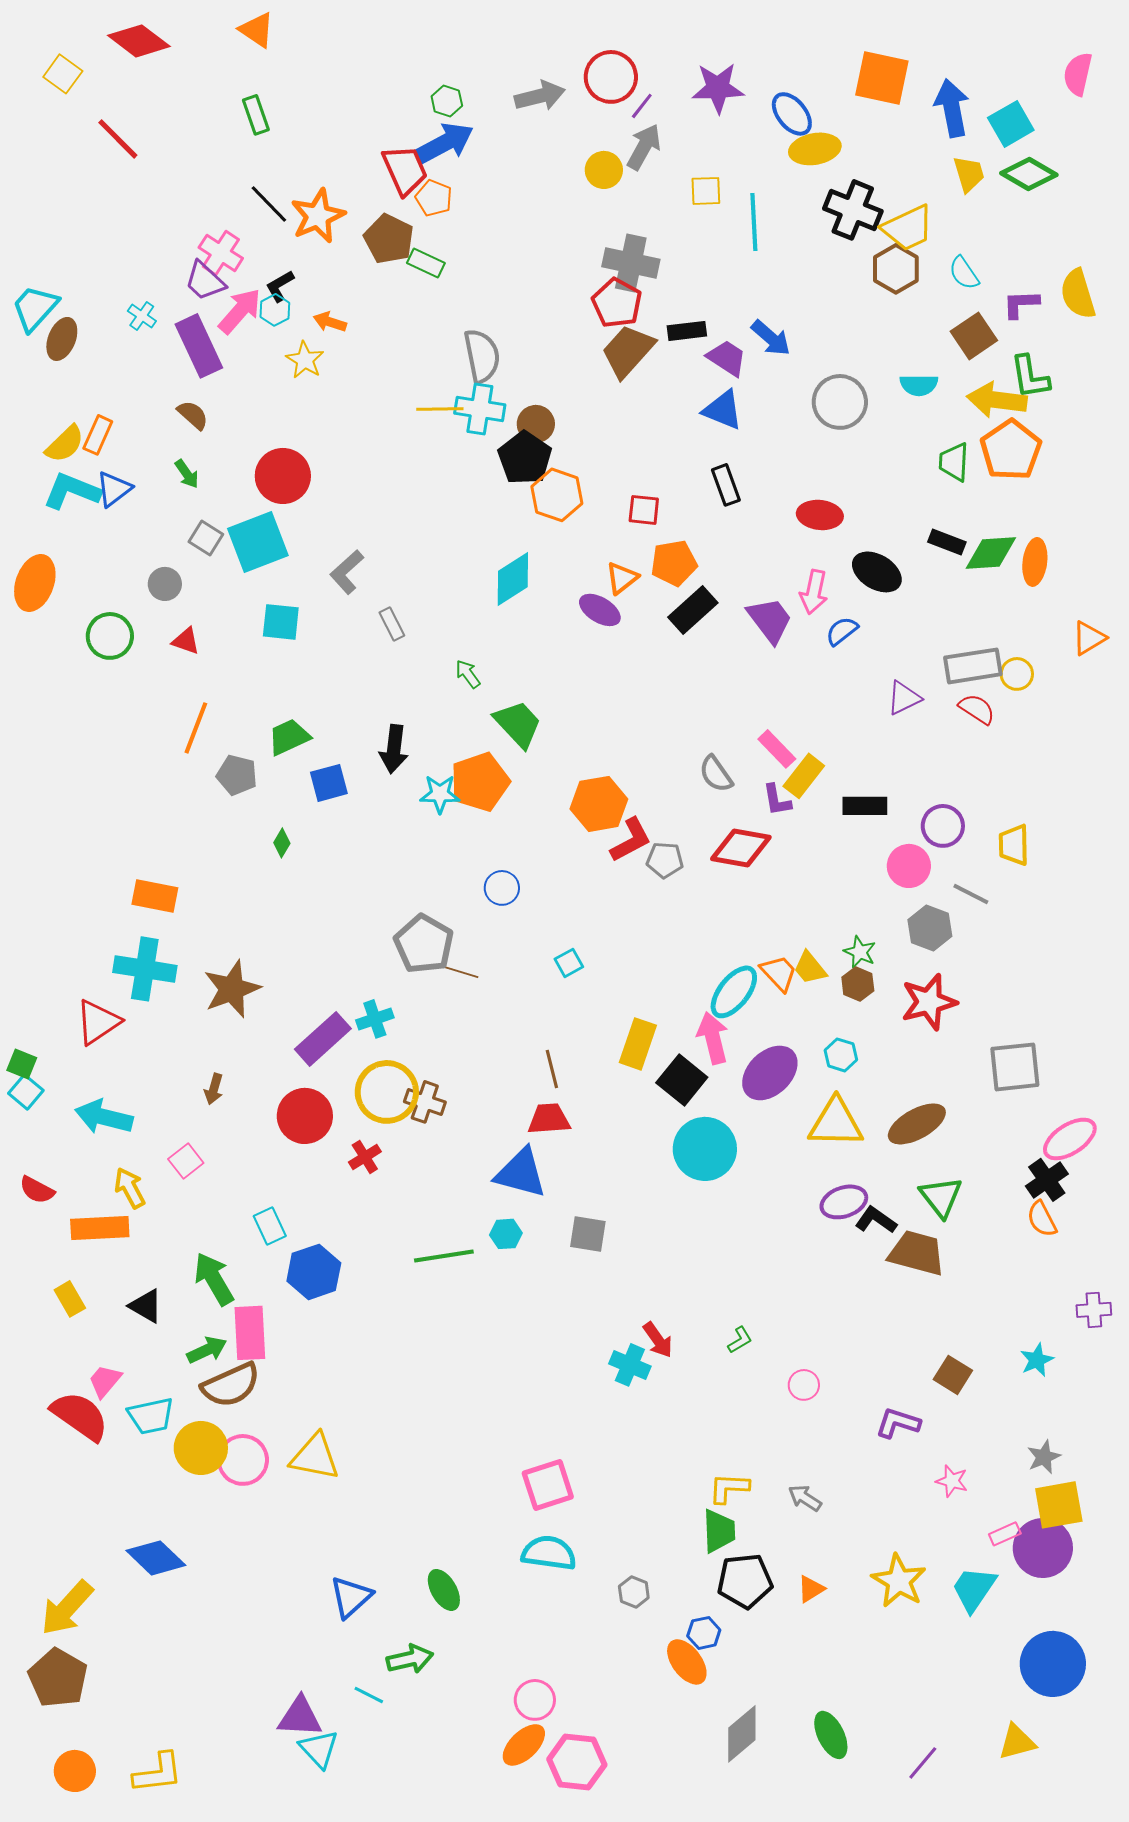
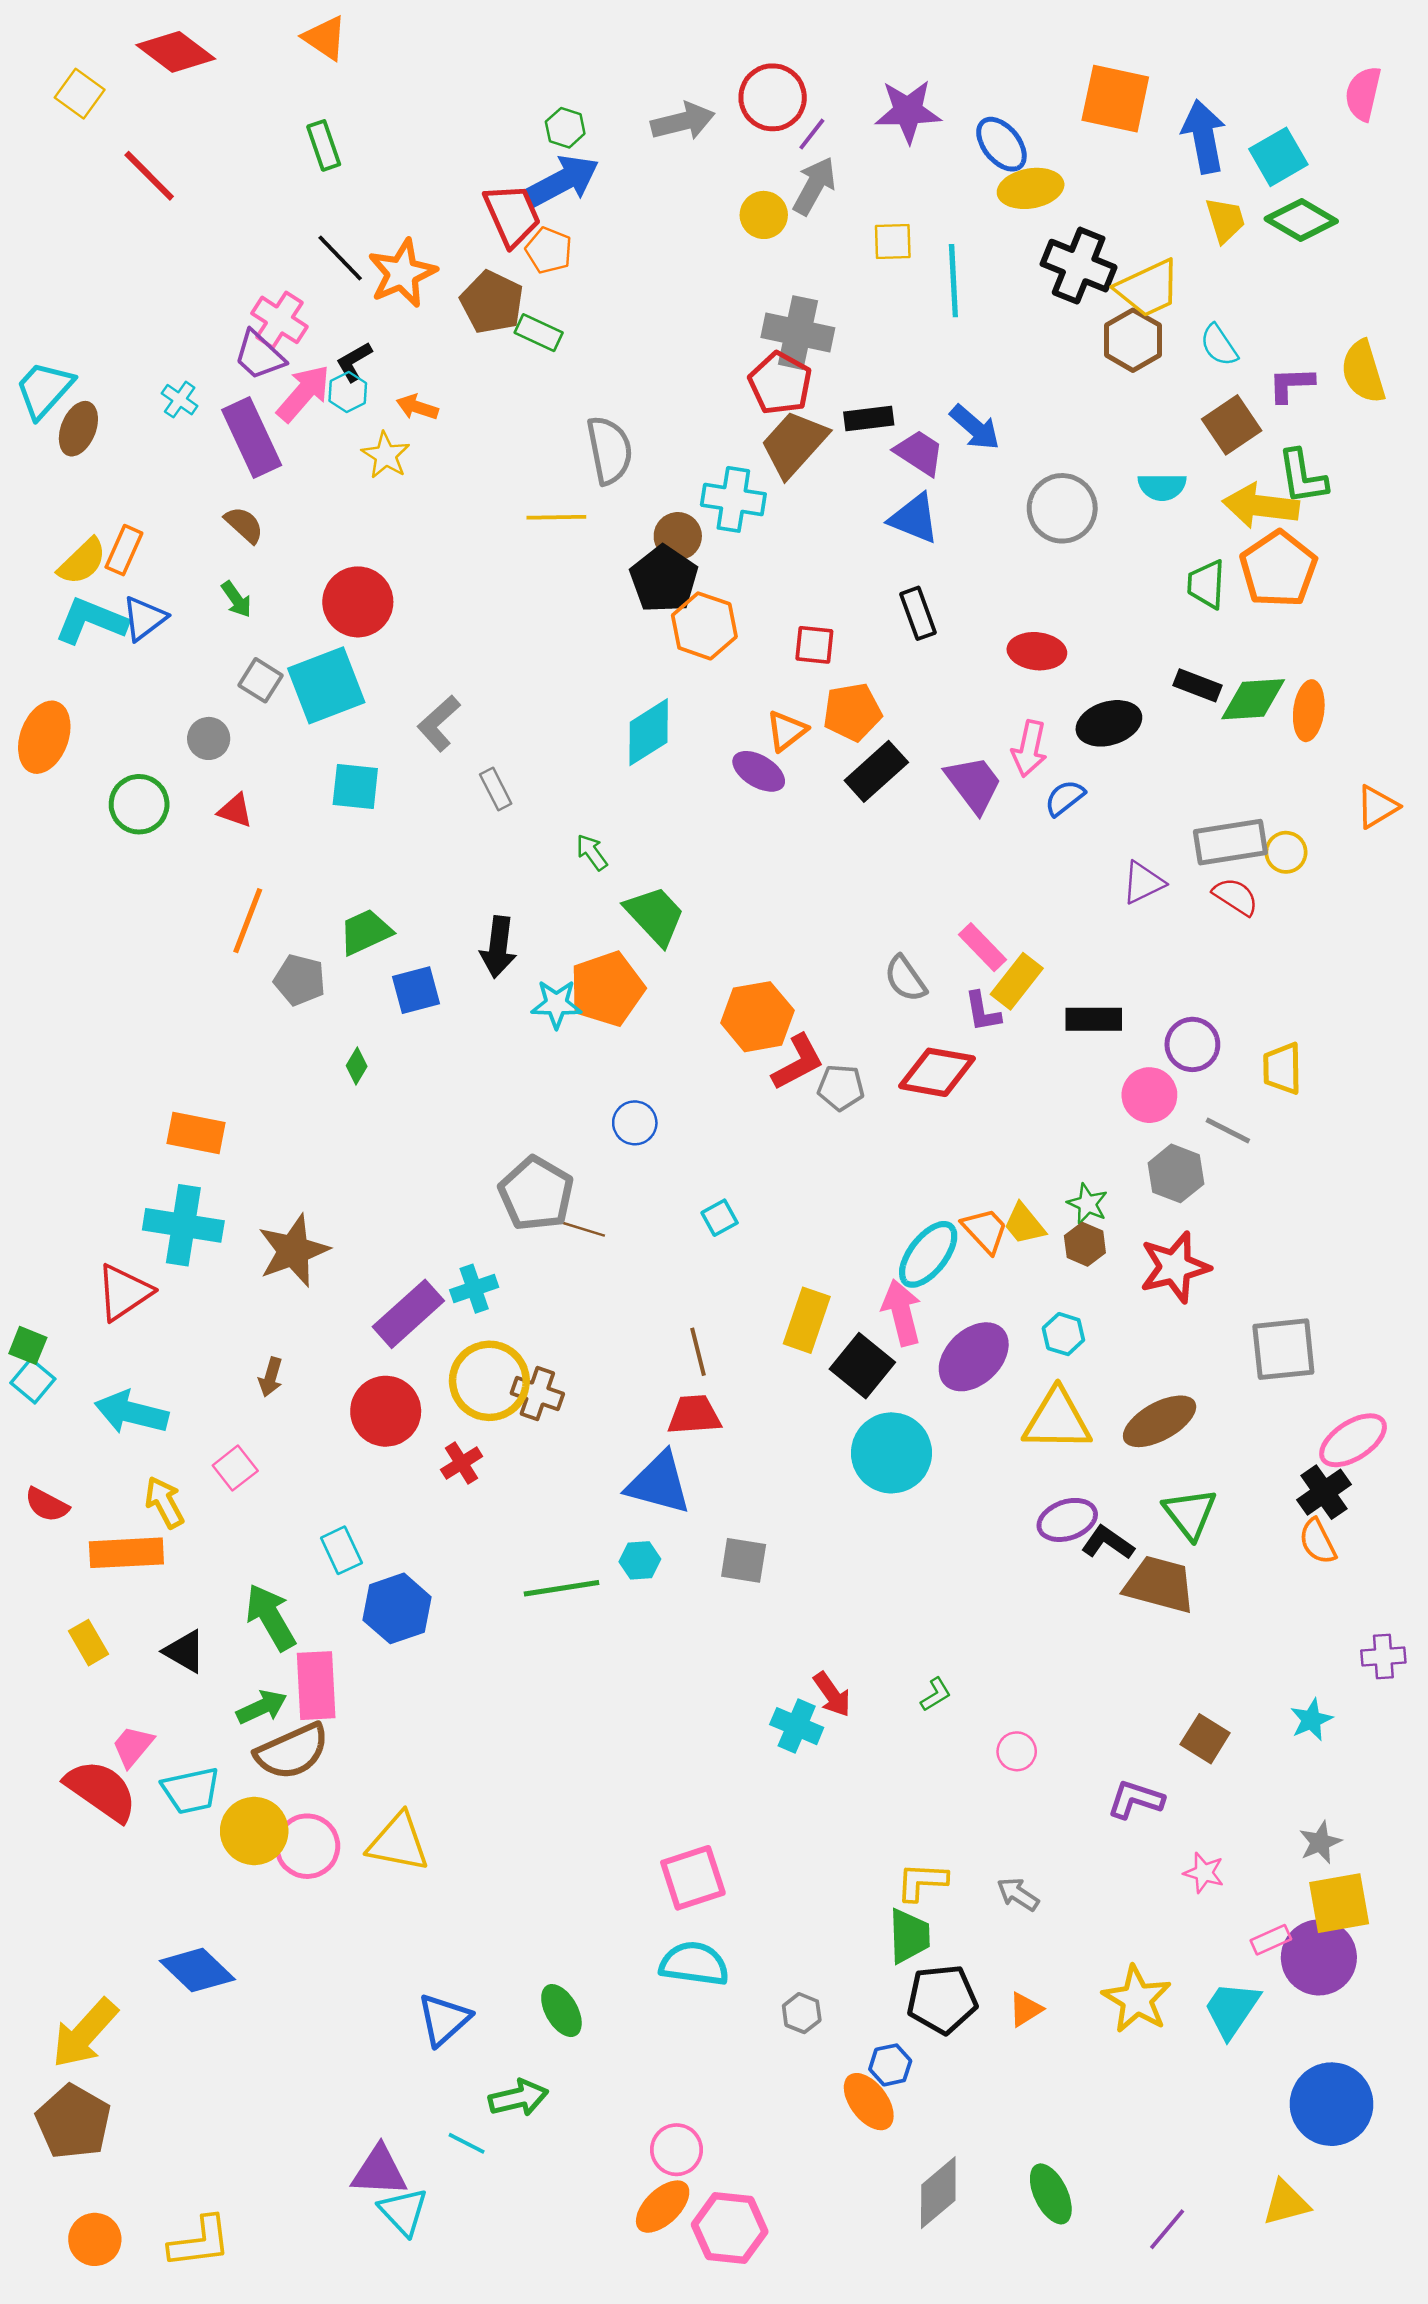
cyan cross: (480, 409) -> (733, 499), moved
black ellipse: (877, 572) -> (1109, 723), turned -48

